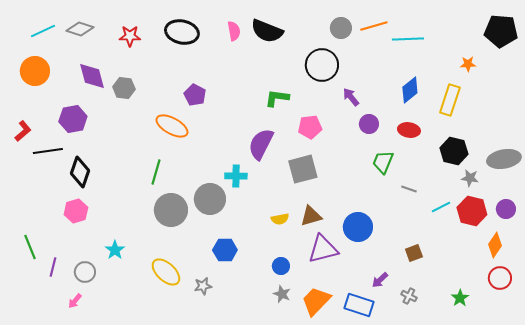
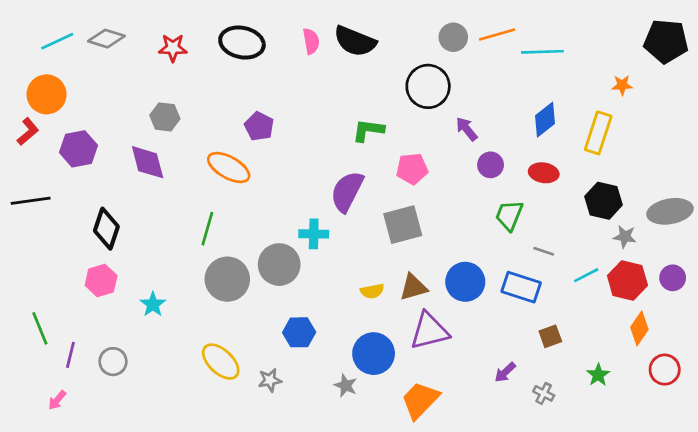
purple diamond: (92, 76) -> (148, 162), moved
purple hexagon: (73, 119) -> (78, 149), moved
red L-shape: (23, 131) -> (28, 132), moved
black line: (48, 151) -> (31, 201), moved
blue circle: (358, 227) -> (465, 282), moved
orange diamond: (495, 245) -> (639, 328), moved
cyan star: (115, 250) -> (153, 304), moved
blue circle: (281, 266) -> (374, 354), size x1.8
gray star: (282, 294) -> (346, 385), moved
green star: (460, 298) -> (598, 375), moved
pink arrow: (75, 301) -> (57, 400), moved
blue rectangle: (359, 305) -> (521, 287), moved

